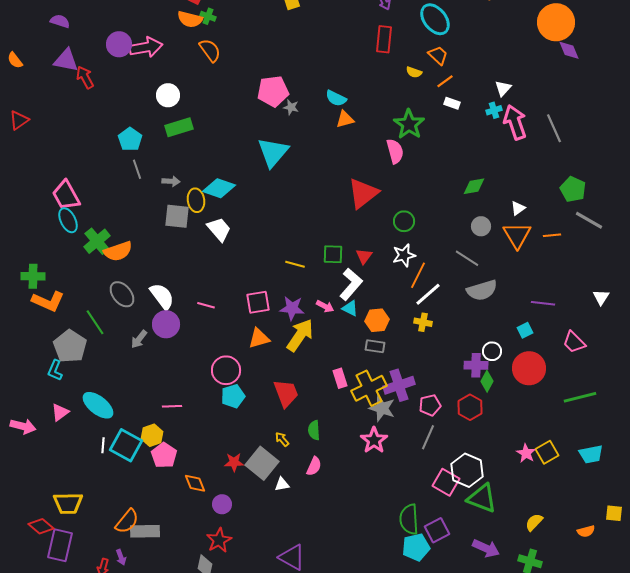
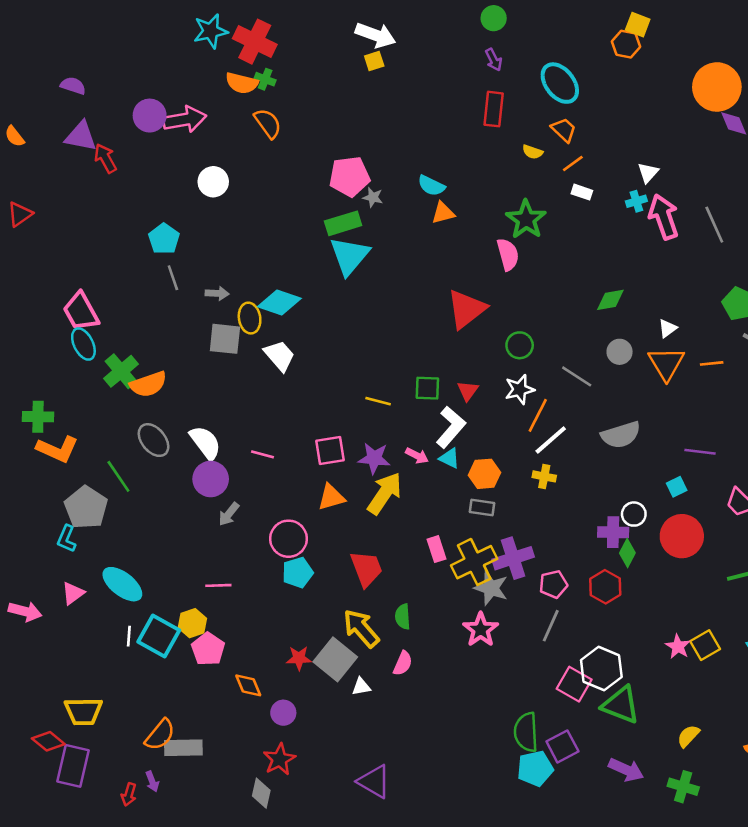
green rectangle: (179, 127) -> (343, 223), moved
gray line: (467, 258) -> (577, 376), moved
gray arrow: (139, 339) -> (229, 514), moved
yellow arrow: (282, 439) -> (361, 628), size x2.0

